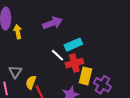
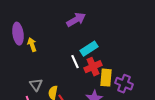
purple arrow: (52, 23) -> (76, 20), moved
white line: (57, 55) -> (75, 62), turned 32

